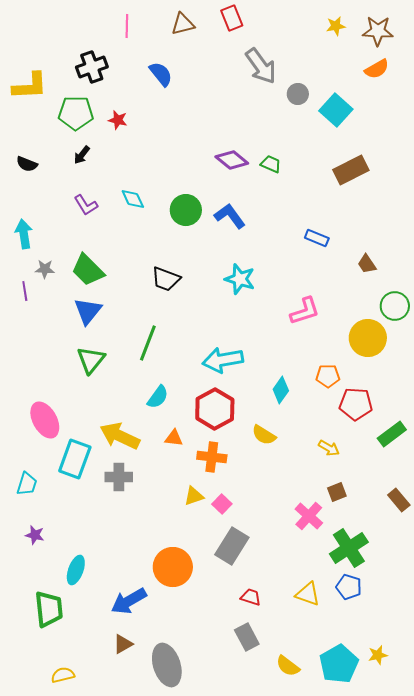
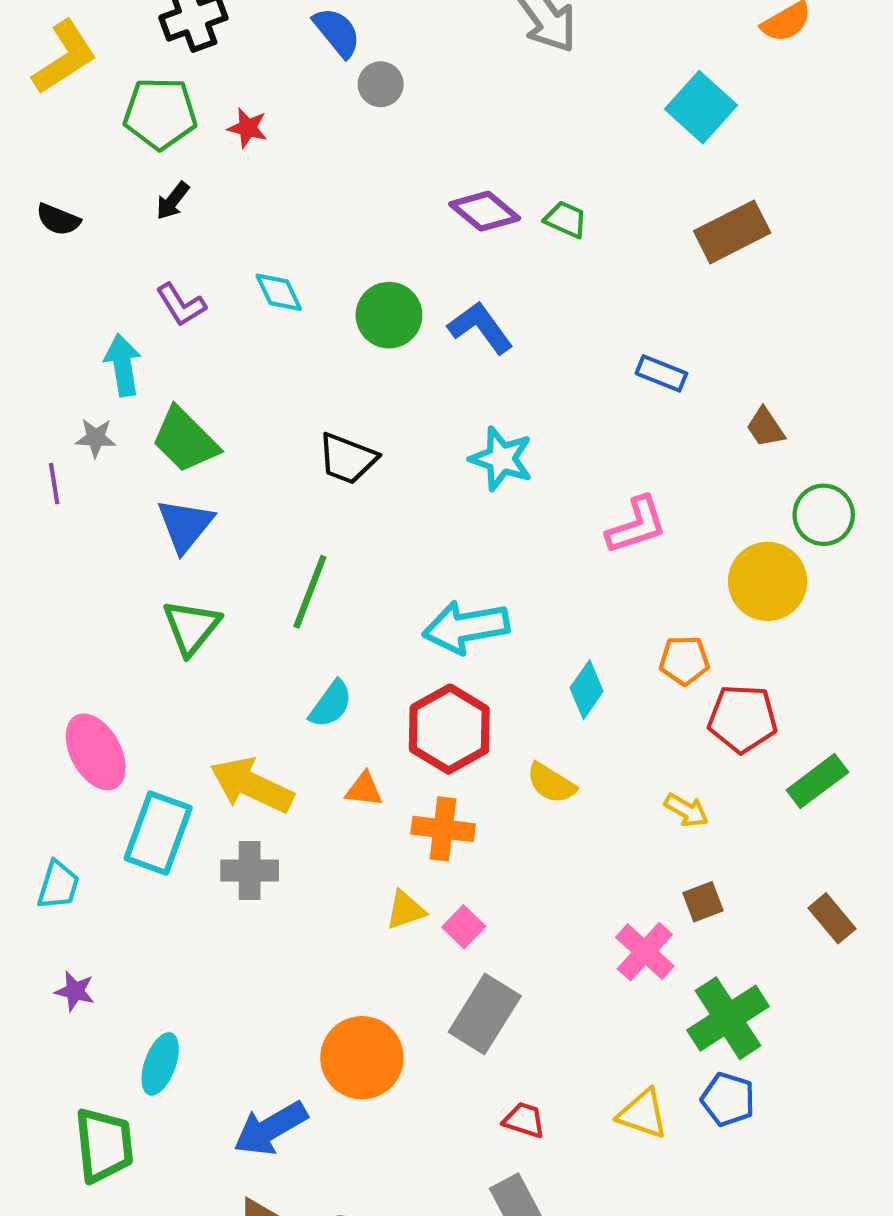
yellow L-shape: (30, 86) -> (64, 57), turned -30
gray circle: (298, 94) -> (381, 84), moved
cyan arrow: (24, 234) -> (123, 365), moved

